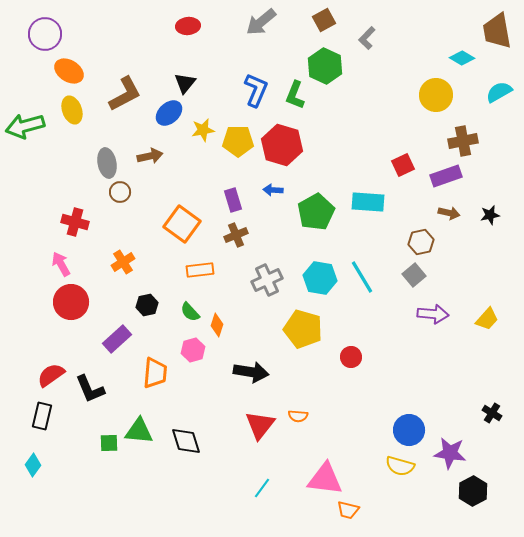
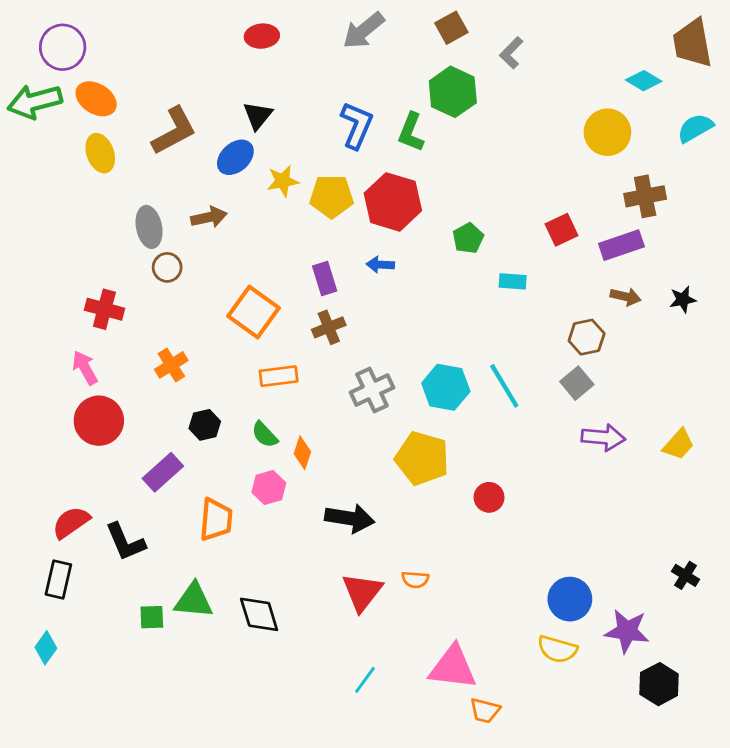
green arrow: (25, 126) -> (35, 102), moved
cyan rectangle: (368, 202) -> (513, 281), size x0.6
green pentagon: (316, 212) -> (468, 238), moved, size x0.6

